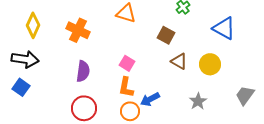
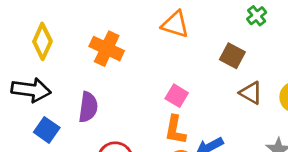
purple semicircle: (83, 71) -> (88, 107), moved
blue square: (21, 87) -> (47, 130), moved

